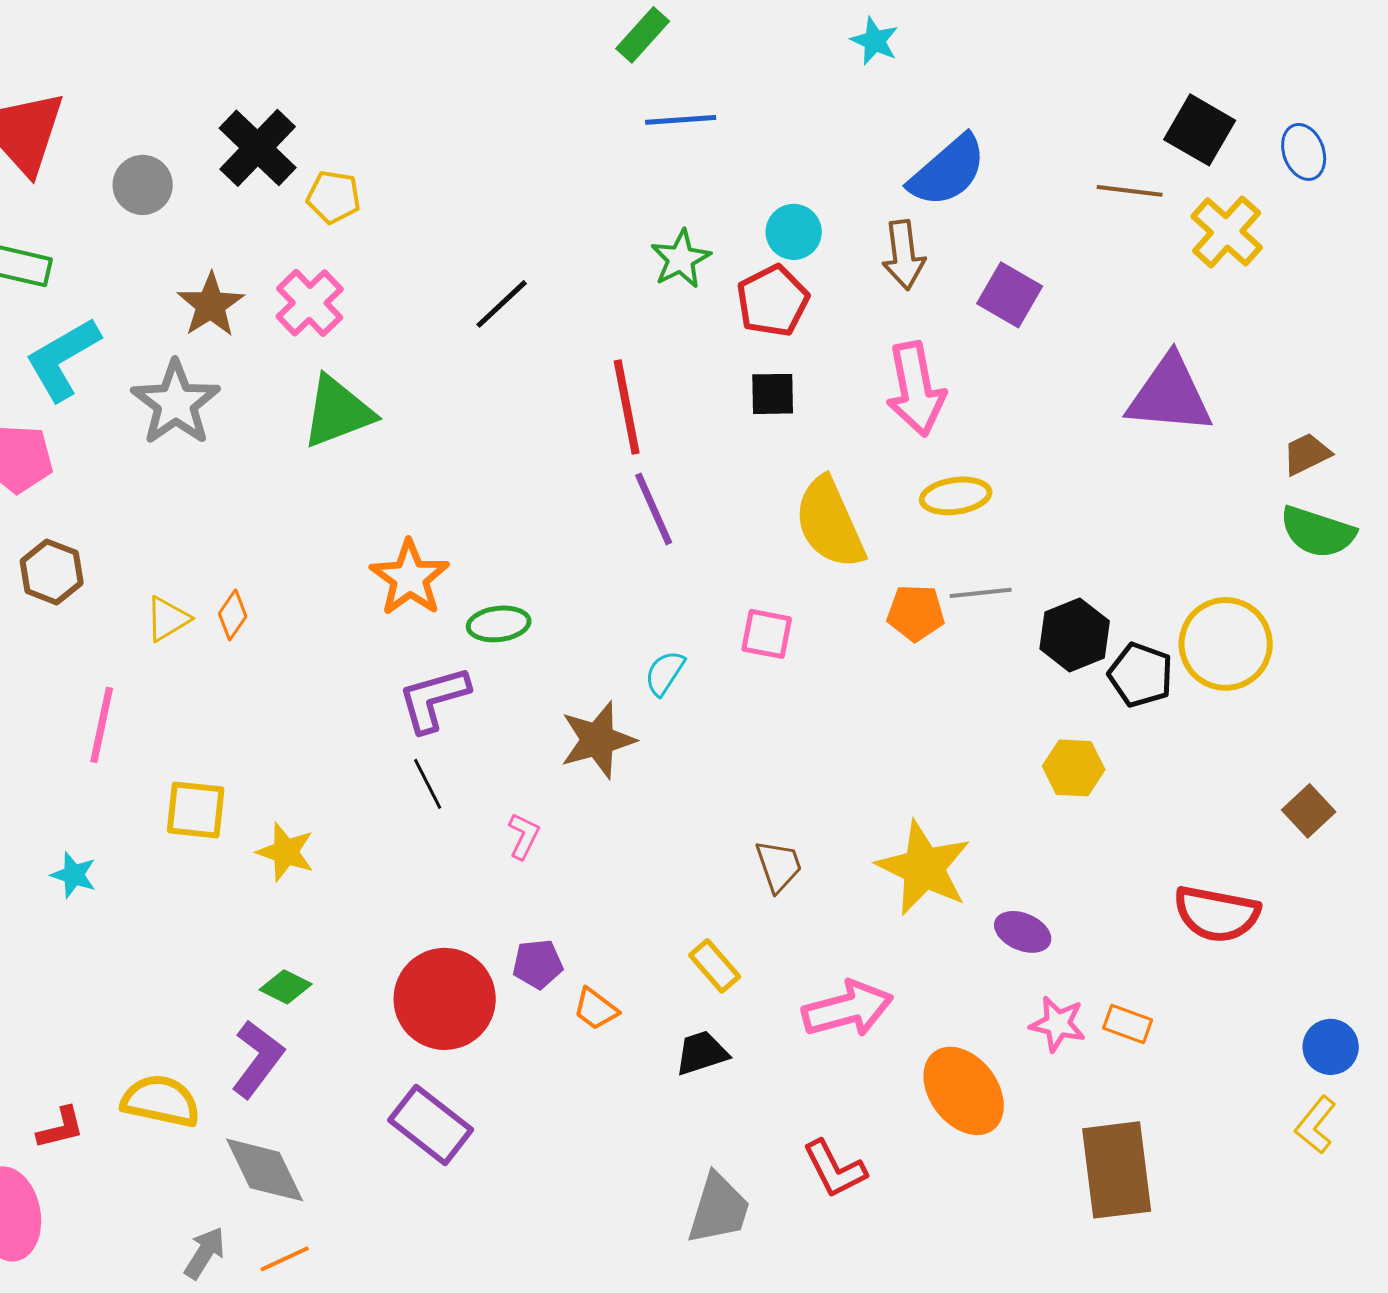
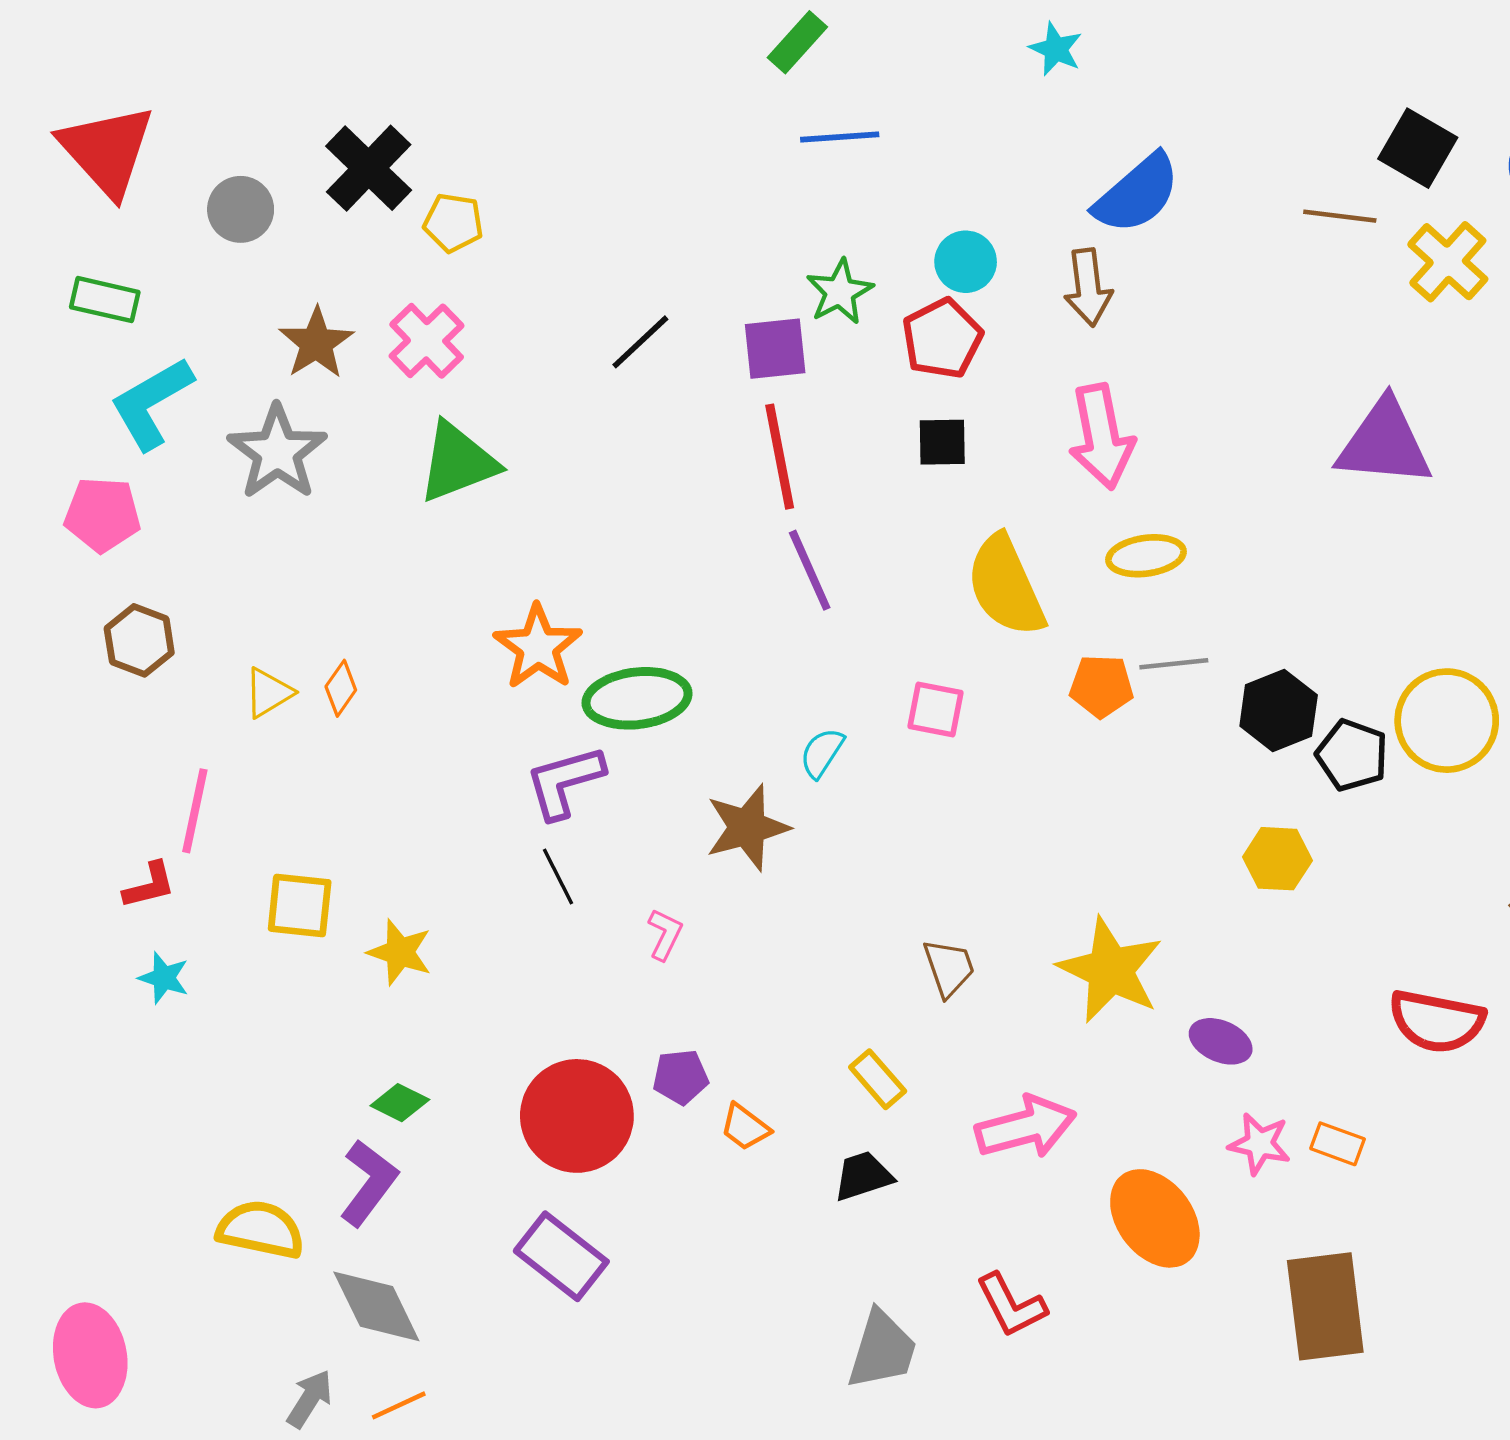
purple square: (1010, 295) -> (775, 349), moved, turned -36
green ellipse: (499, 624) -> (637, 698), size x1.5
red L-shape: (61, 1128) -> (149, 885), moved

